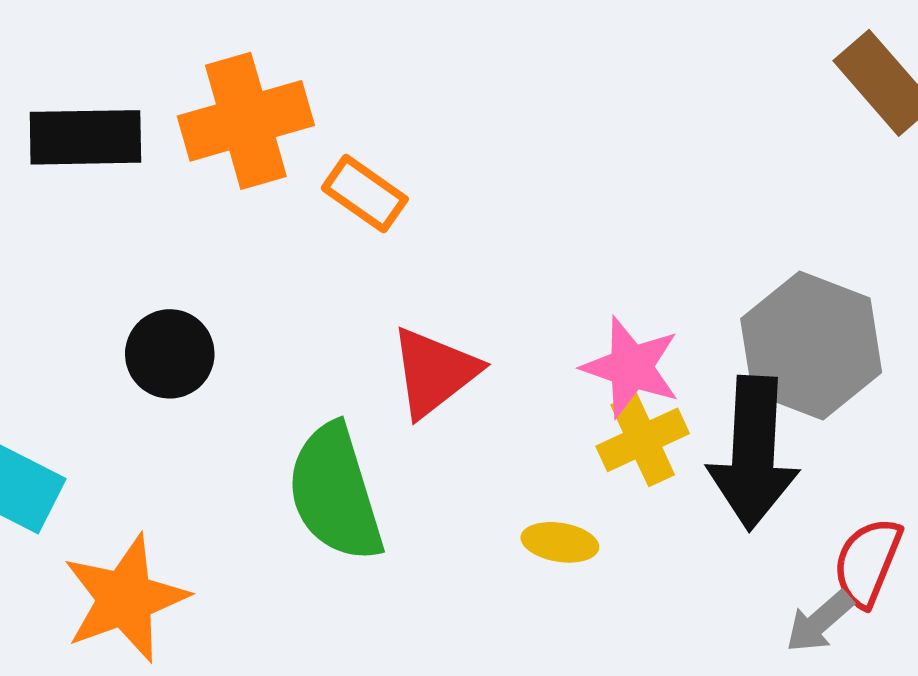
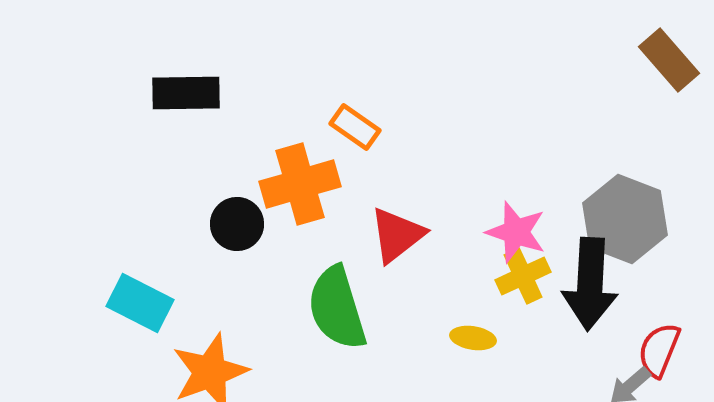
orange cross: (246, 121) -> (300, 184), moved

